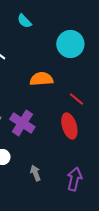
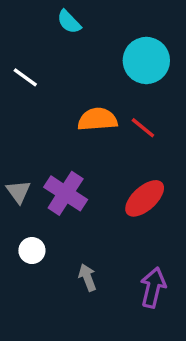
red line: (76, 99) -> (143, 128), moved
red ellipse: (69, 126) -> (145, 198), turned 65

